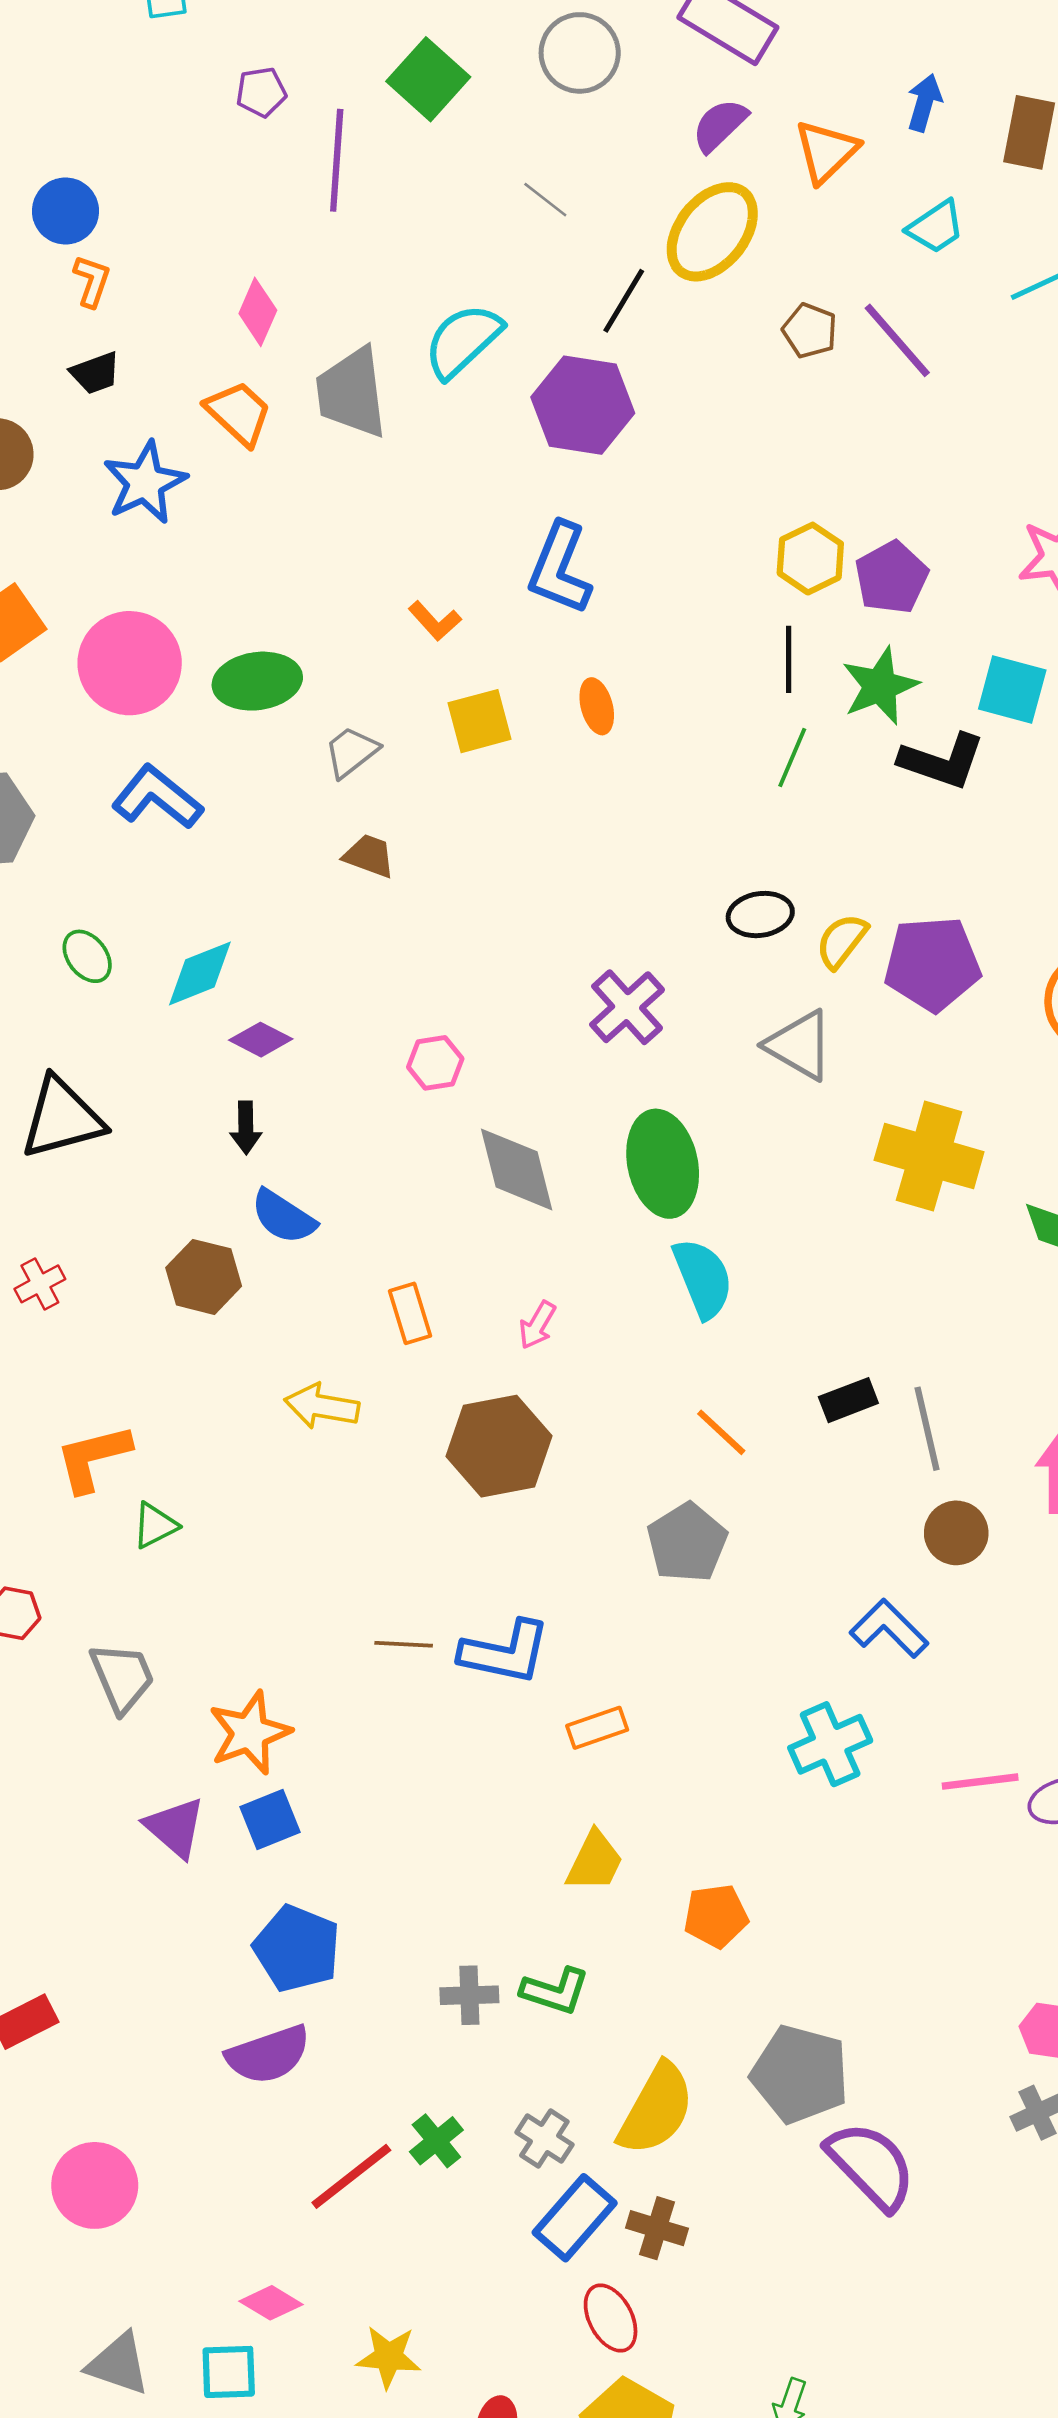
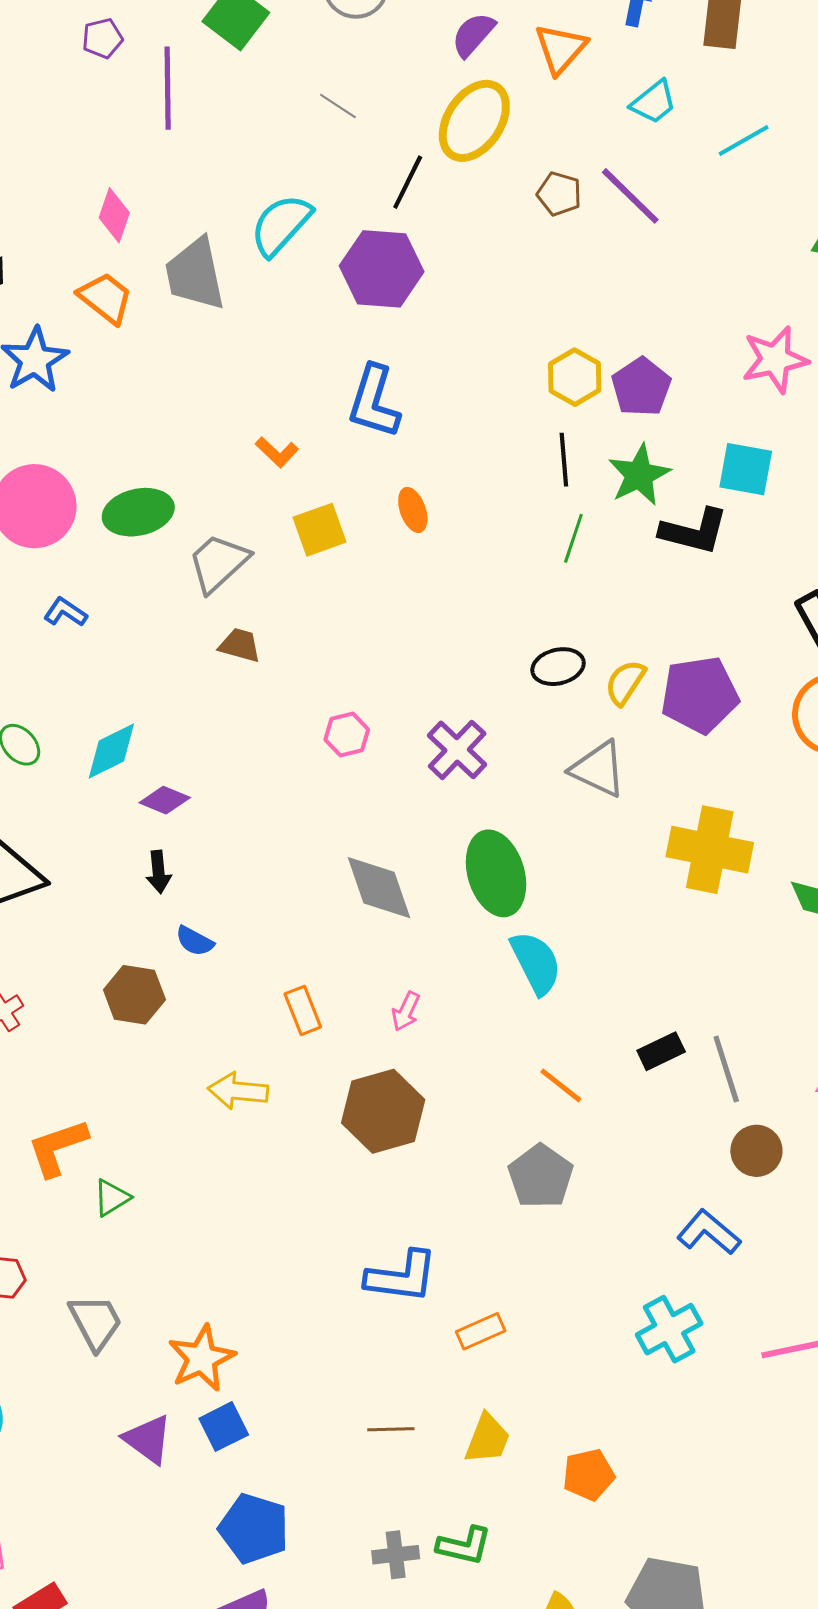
gray trapezoid: (351, 752) -> (218, 563), size x1.4
blue L-shape: (157, 797) -> (65, 612), size x0.6
pink hexagon: (435, 1063) -> (347, 735), moved
blue semicircle: (283, 1217) -> (195, 941), size x0.7
brown line: (404, 1644) -> (391, 1429), moved

